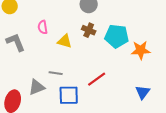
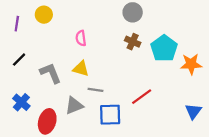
cyan pentagon: (117, 36) -> (164, 48), turned 30
yellow triangle: (65, 41) -> (81, 69), moved
gray L-shape: (16, 42) -> (51, 73), moved

